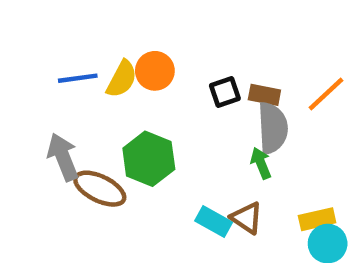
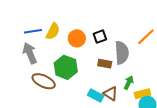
orange circle: (155, 71) -> (77, 38), moved
brown rectangle: (264, 95) -> (105, 64), moved
gray arrow: (63, 157) -> (30, 53), moved
green arrow: (261, 163) -> (129, 83), moved, turned 48

